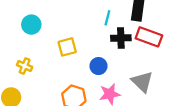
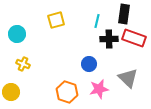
cyan circle: (31, 25) -> (17, 34), moved
yellow square: (67, 47) -> (56, 20), moved

